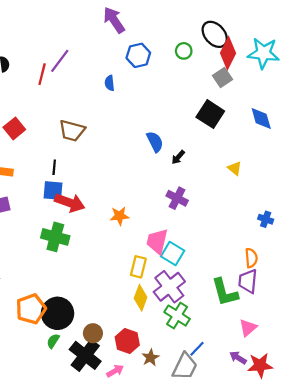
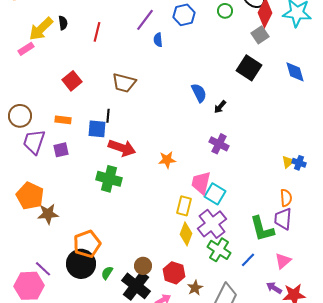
purple line: (60, 61) -> (145, 20), moved
yellow triangle: (235, 168) -> (288, 162), moved, turned 40
blue square: (53, 190) -> (97, 129), moved
black circle: (58, 313) -> (81, 264), moved
blue line: (197, 349) -> (248, 260), moved

